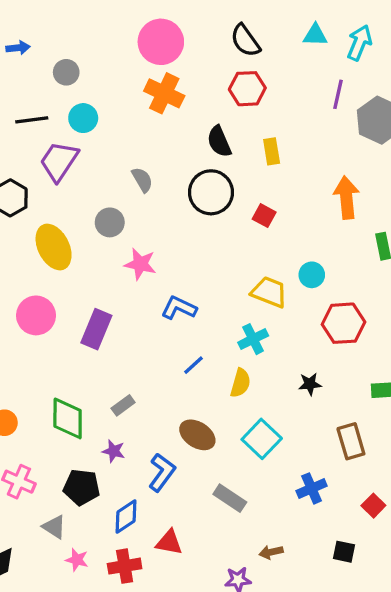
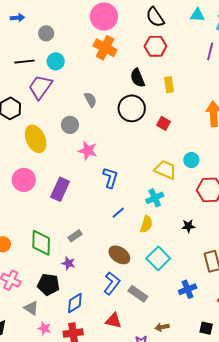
blue L-shape: (179, 308) -> (110, 178), turned 80
blue L-shape: (162, 472) -> (112, 283), moved
red triangle: (169, 542) -> (113, 321), moved

